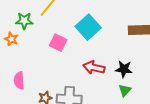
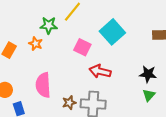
red arrow: (94, 68) -> (100, 71), moved
pink semicircle: (19, 80) -> (43, 85), size x1.4

